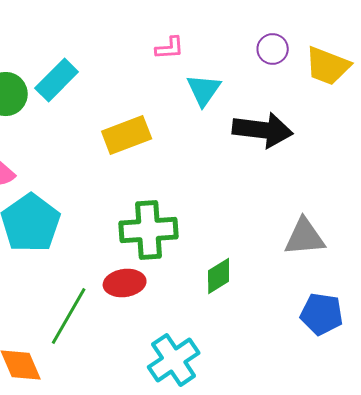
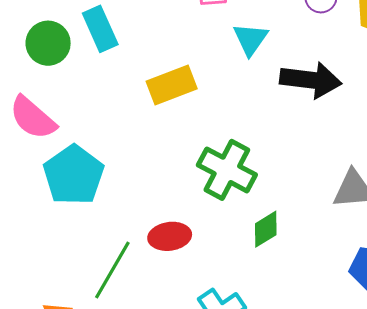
cyan rectangle: (57, 80) -> (100, 29), turned -69
green cross: (149, 230) -> (227, 170), moved, turned 32

